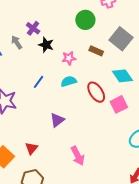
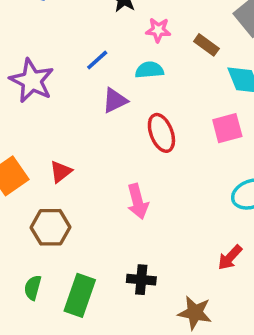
brown rectangle: (96, 51) -> (206, 45), moved
red ellipse: (96, 92) -> (161, 133), moved
purple triangle: (57, 120) -> (115, 100), moved

